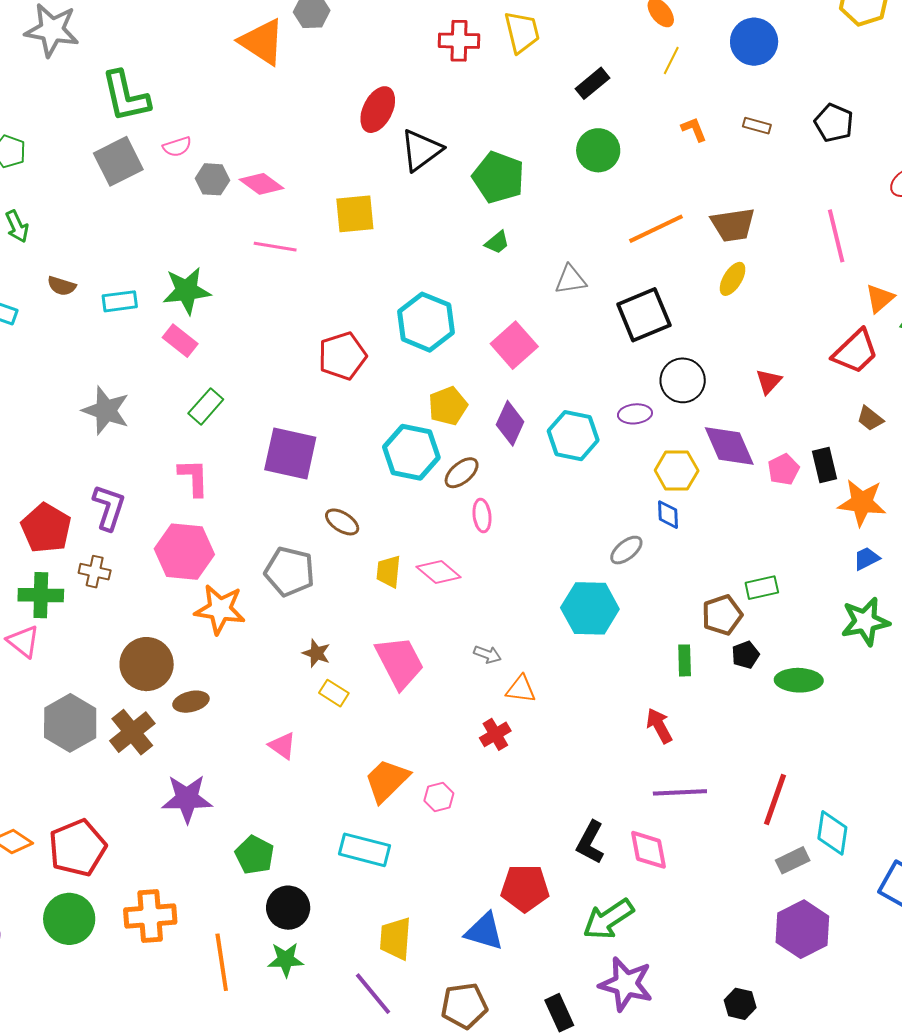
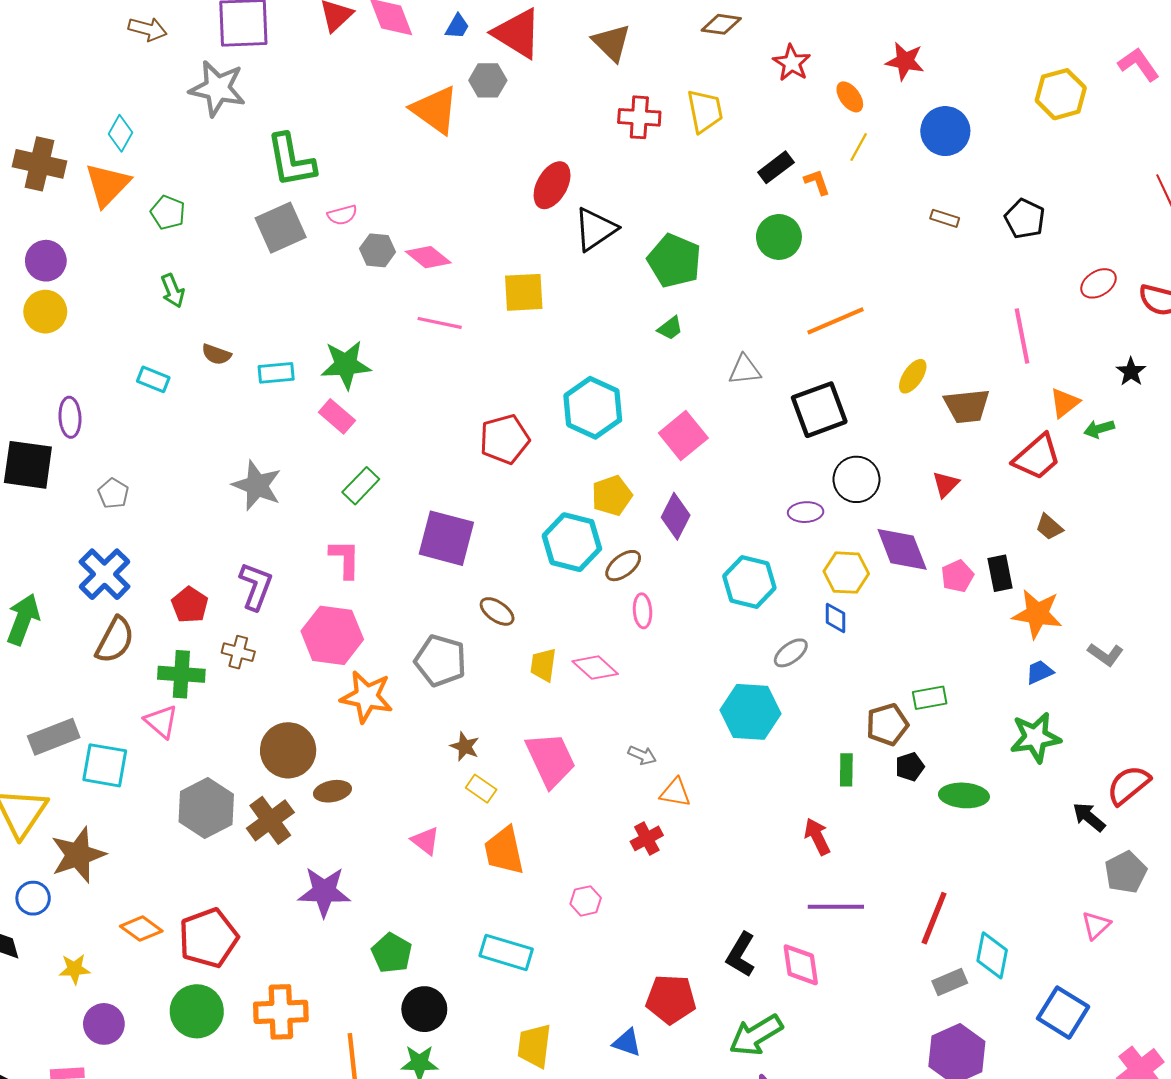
orange L-shape: (694, 129) -> (817, 182), moved
brown trapezoid: (733, 225) -> (967, 406), moved
cyan hexagon: (573, 436) -> (749, 582), moved
red pentagon: (46, 528) -> (190, 605), size x0.7
orange trapezoid: (387, 781) -> (504, 851), moved, turned -60
blue triangle: (484, 932) -> (627, 1042), size x0.7

